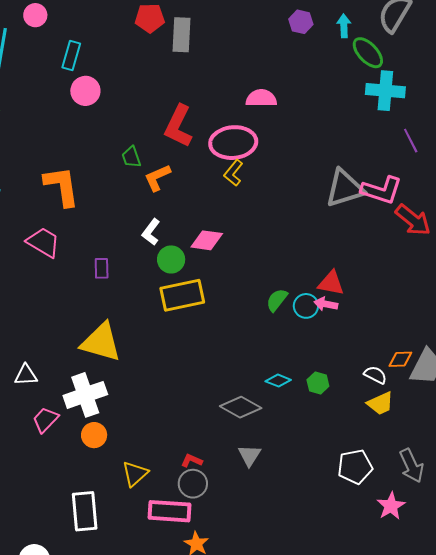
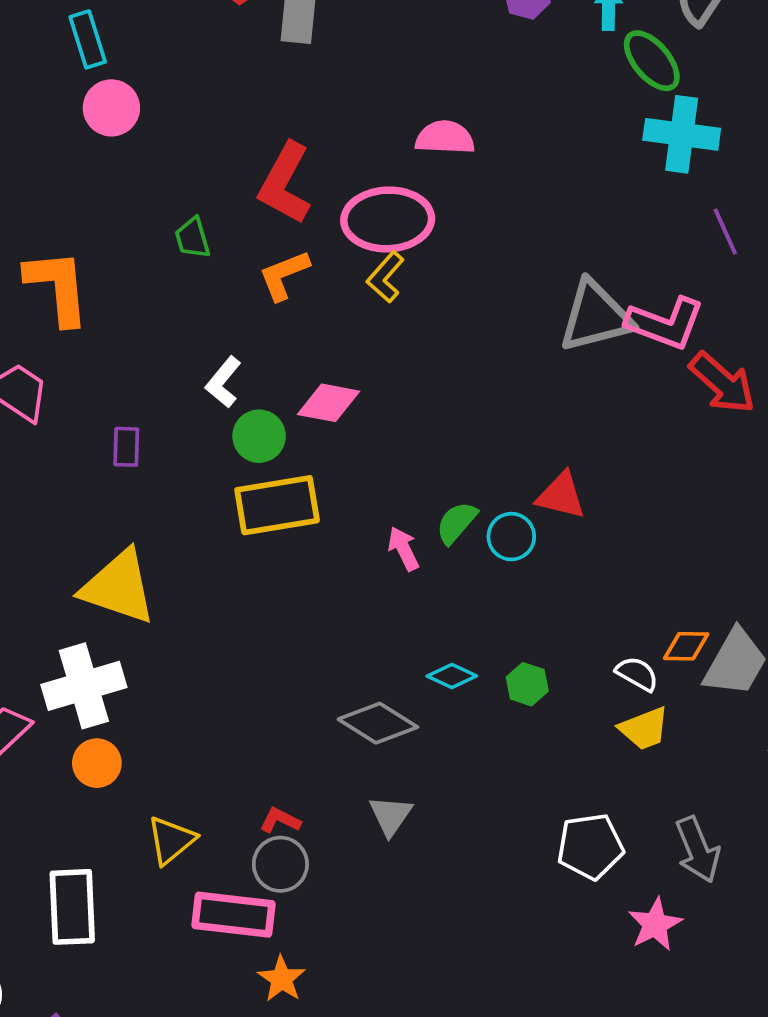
cyan rectangle: (71, 56) -> (88, 39), turned -36
orange L-shape: (157, 178) -> (284, 275), moved
pink arrow: (326, 304) -> (403, 549), moved, turned 50

